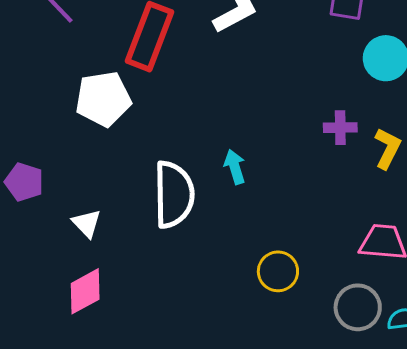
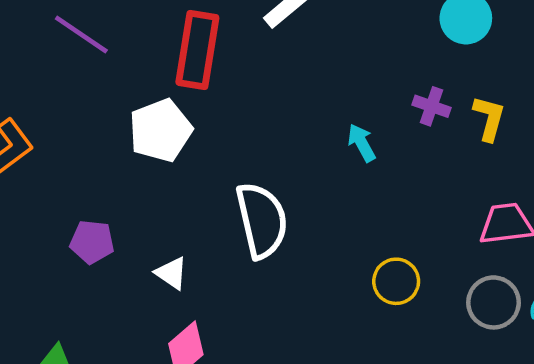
purple cross: (340, 128) -> (432, 106), turned 32
cyan arrow: (235, 167) -> (362, 143), moved

